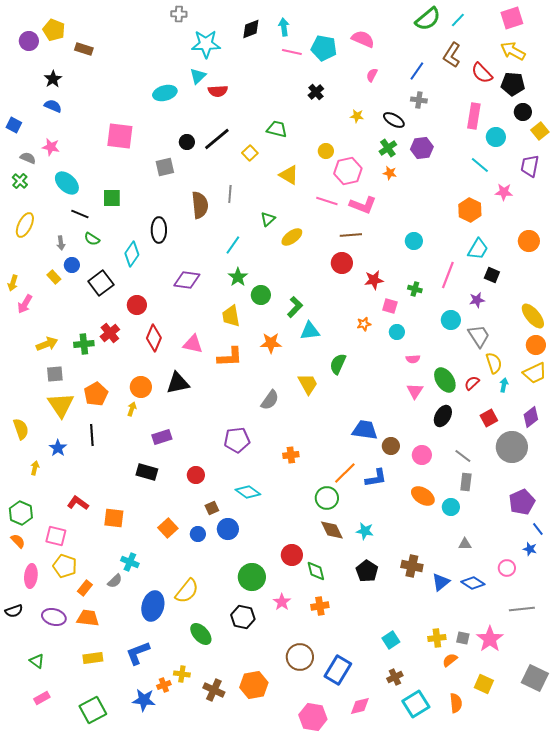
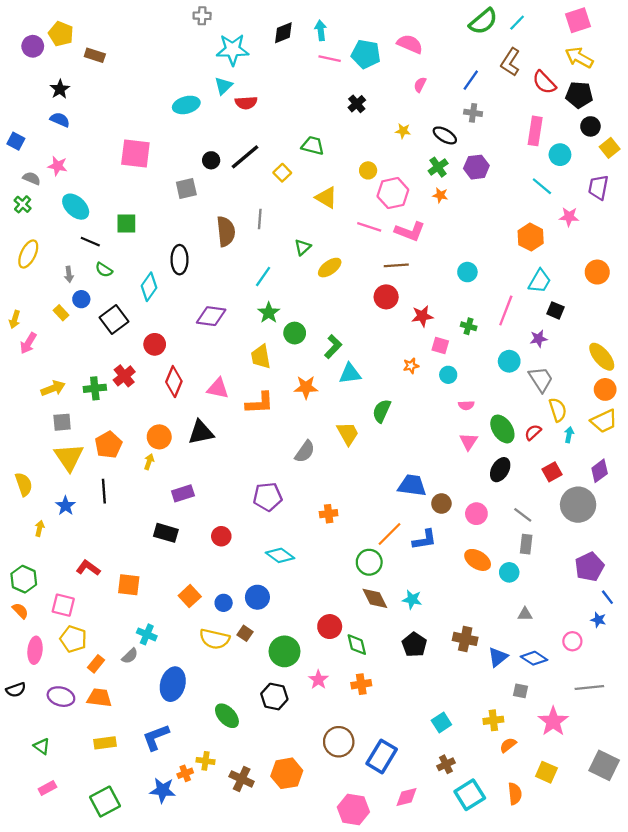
brown square: (212, 508) -> (245, 633), moved, turned -32
yellow semicircle: (187, 591) -> (215, 639), moved, turned 64
gray square: (463, 638) -> (520, 691), moved

